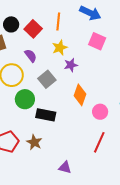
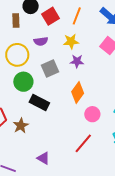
purple semicircle: (31, 56) -> (41, 41), turned 104

